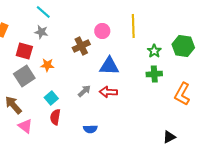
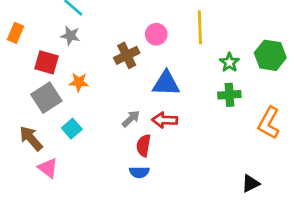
cyan square: (51, 98) -> (72, 129), moved
red semicircle: (55, 117) -> (144, 145), moved

